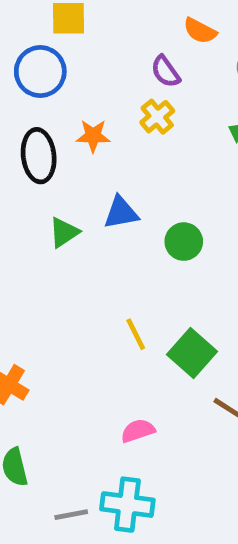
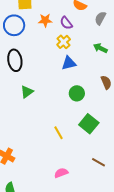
orange star: (93, 136) -> (45, 20), moved
blue triangle: (121, 213) -> (69, 63), moved
green square: (192, 353) -> (89, 124), moved

